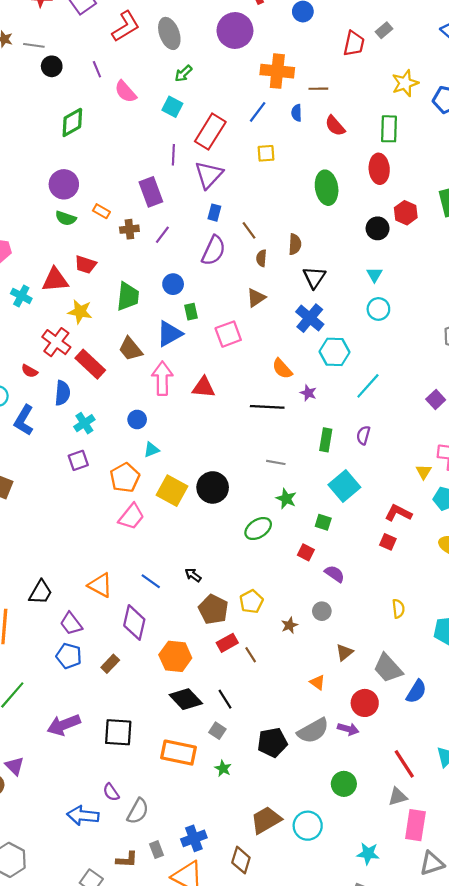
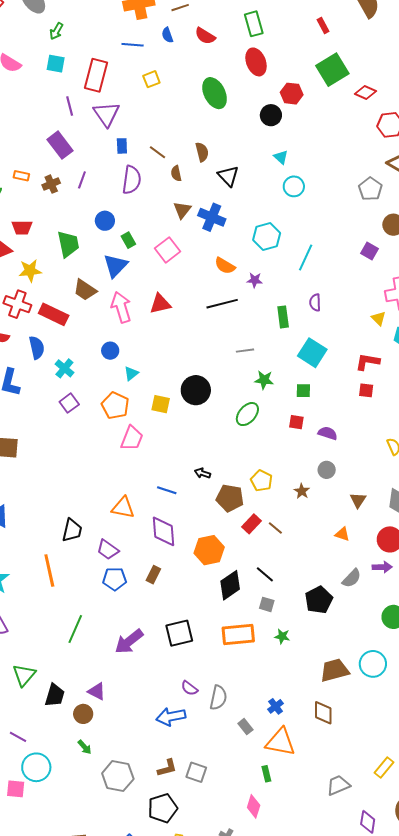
blue line: (258, 112) -> (133, 45), turned 75
blue cross: (310, 318) -> (212, 217), moved
yellow square: (172, 491) -> (161, 404), size x0.7
black diamond: (186, 699) -> (230, 585), turned -64
gray semicircle: (313, 731) -> (352, 578), size x0.7
brown trapezoid: (266, 820) -> (334, 670), turned 32
blue cross: (194, 838) -> (276, 706), size x0.7
brown L-shape: (127, 860) -> (167, 768), moved

